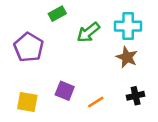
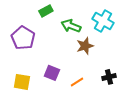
cyan cross: (128, 26) -> (103, 21), turned 30
green arrow: (88, 32) -> (71, 26), turned 60
brown star: (127, 57) -> (85, 46), moved, turned 30

